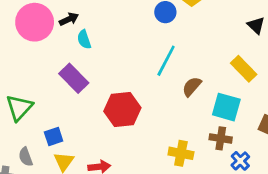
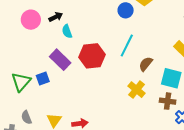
pink circle: (35, 22) -> (31, 20), size x0.7
red hexagon: (122, 109) -> (92, 56), moved
blue square: (54, 136) -> (43, 78), moved
yellow cross: (181, 153) -> (136, 90), moved, turned 30

